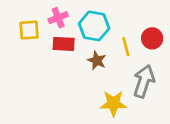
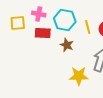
pink cross: (58, 18) -> (39, 14), turned 32
yellow line: (126, 47) -> (88, 27), moved

